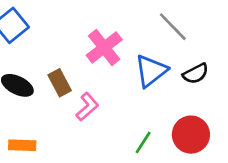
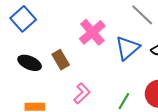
pink L-shape: (87, 107) -> (82, 93), moved

